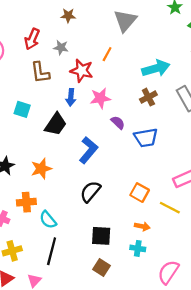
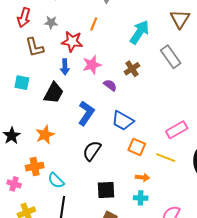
cyan arrow: (156, 68) -> (140, 32), turned -35
brown cross: (148, 97) -> (132, 69), moved
blue trapezoid: (146, 138) -> (123, 121), moved, turned 45

